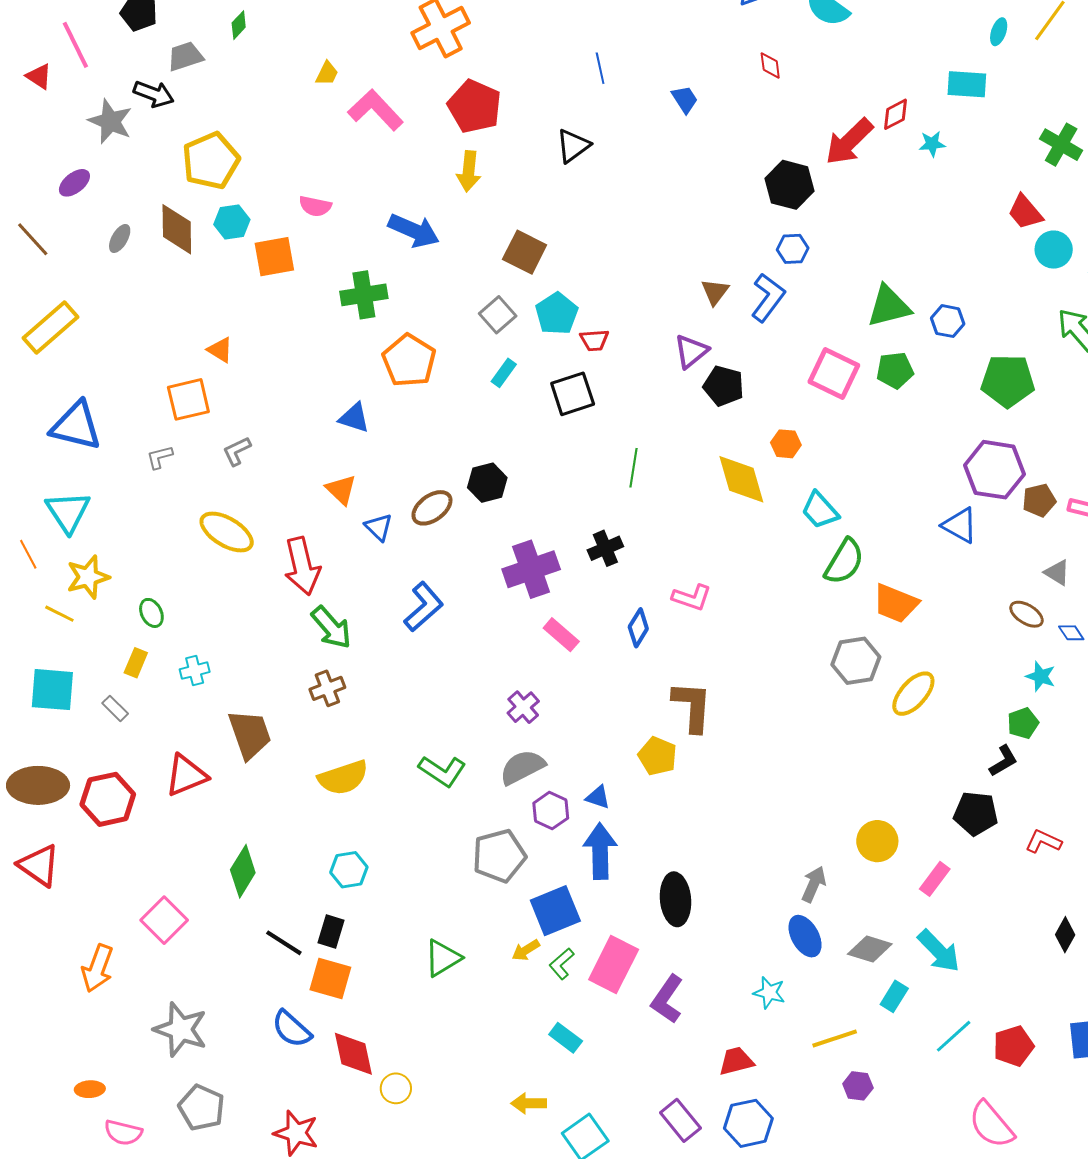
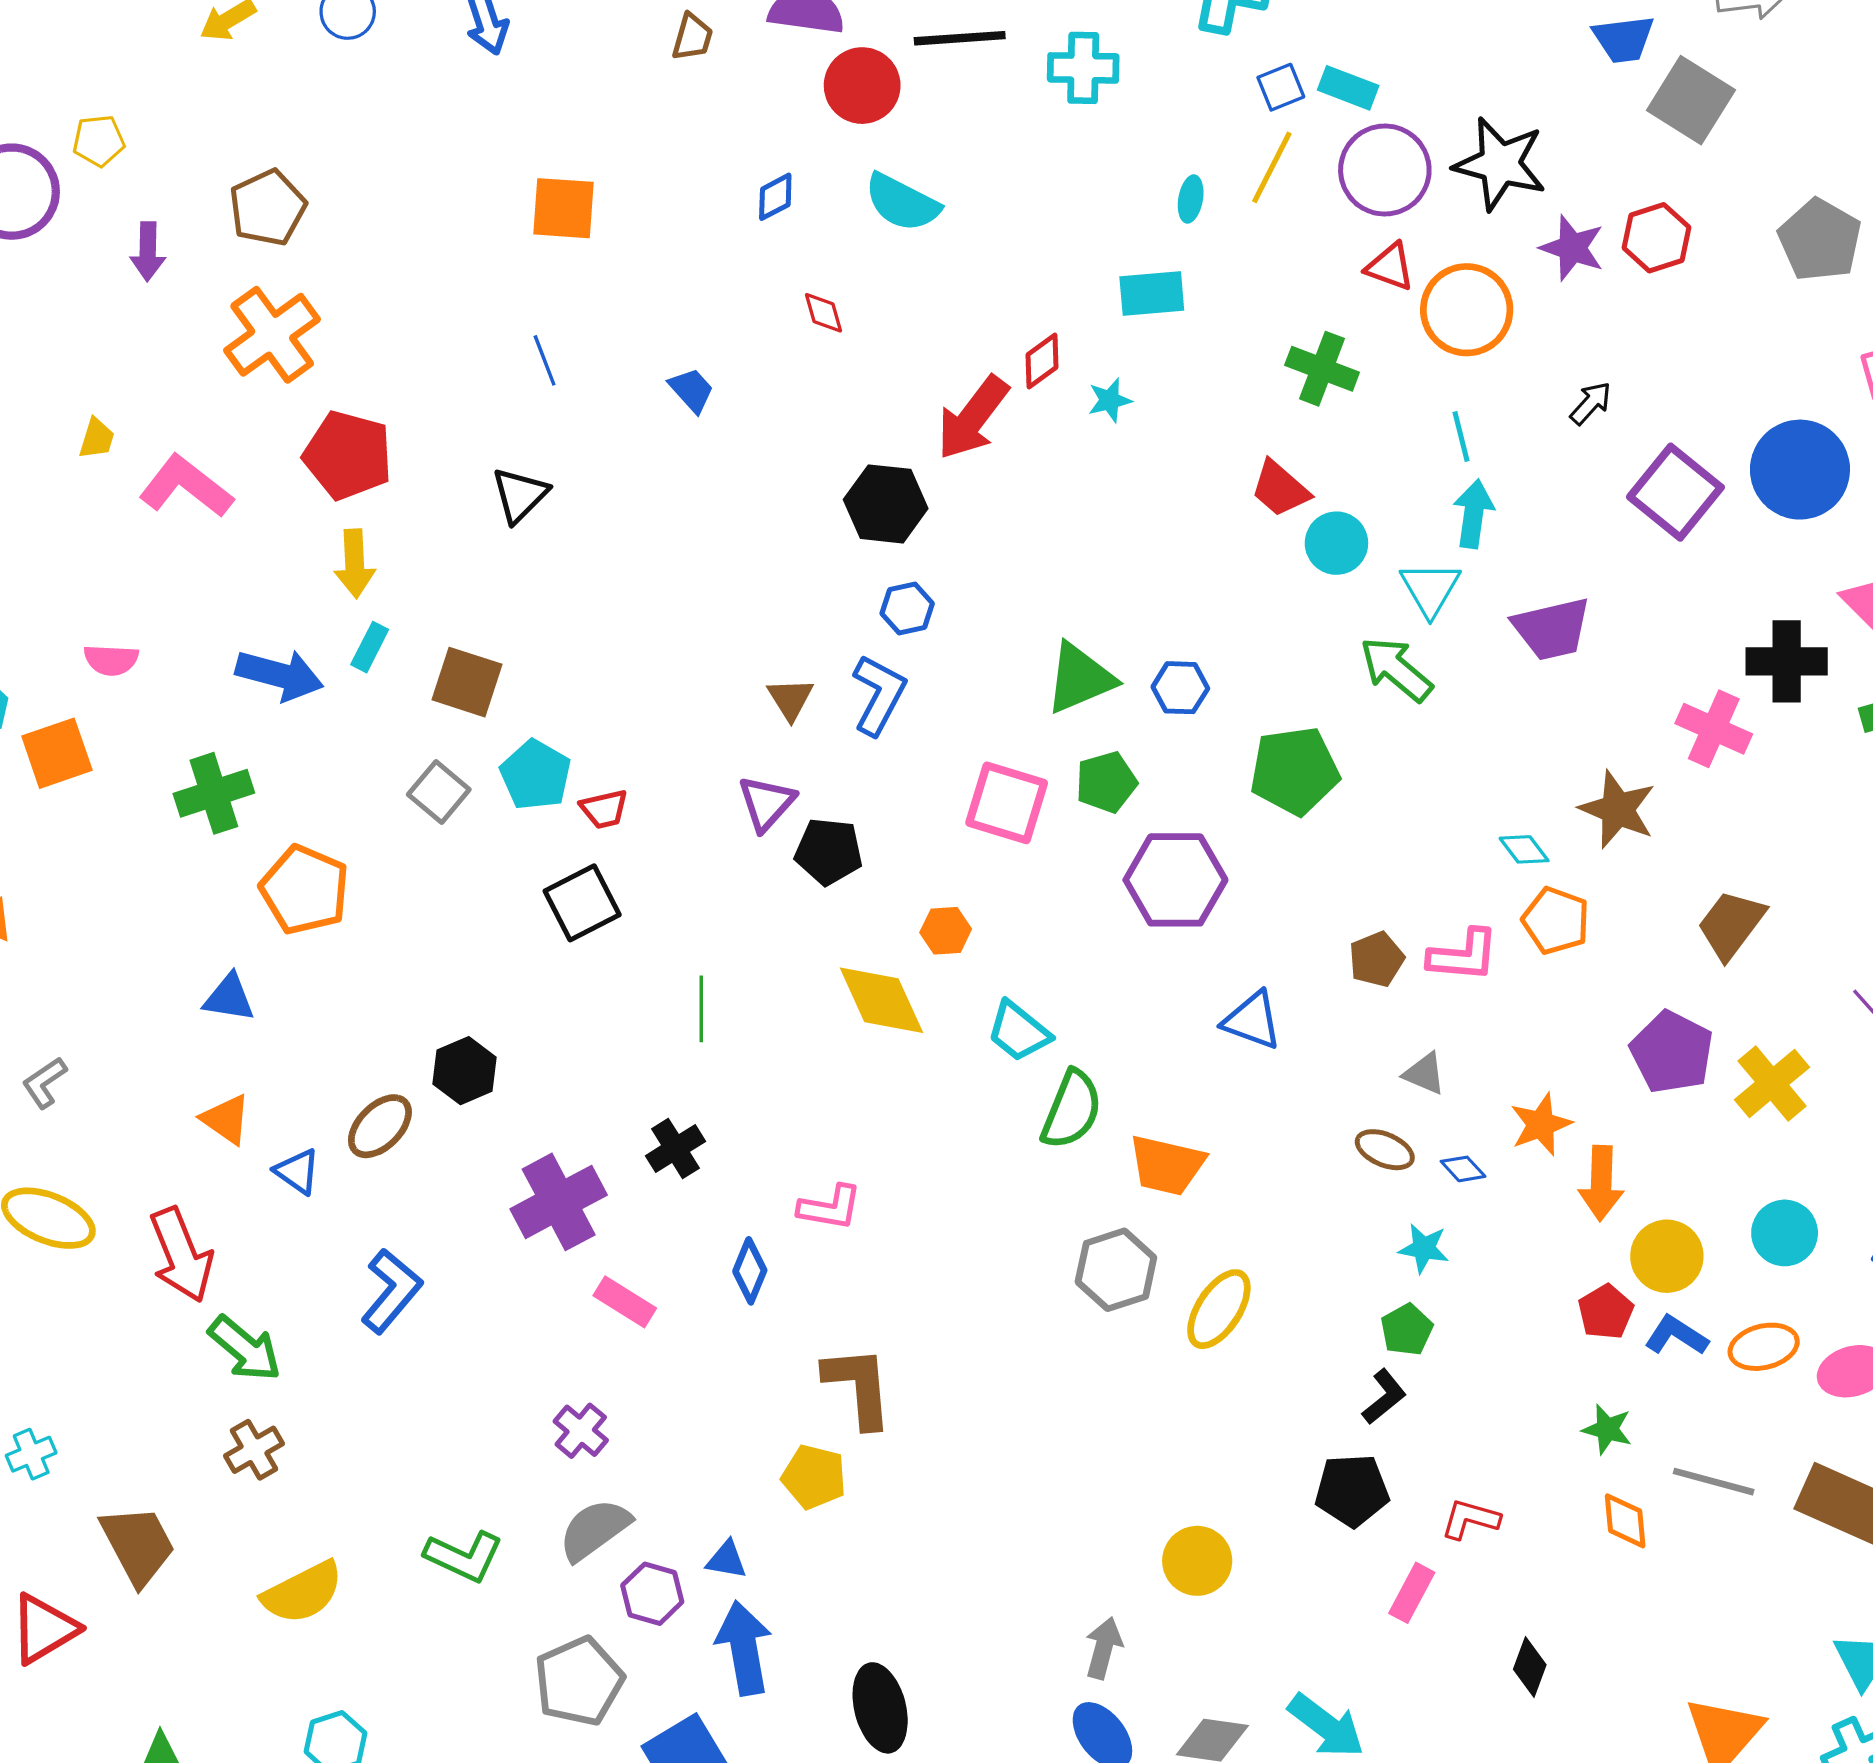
cyan rectangle: (504, 373) -> (370, 647), moved
purple hexagon: (995, 470) -> (1175, 880), moved
pink rectangle: (935, 879) -> (1412, 1593), moved

